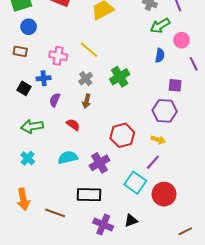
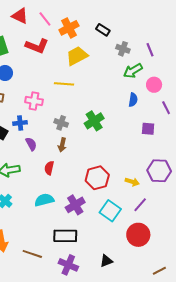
yellow line: (89, 50) -> (64, 84), moved, turned -36
gray cross: (86, 79) -> (61, 123), turned -32
purple semicircle: (55, 100) -> (31, 144), turned 128
purple hexagon: (165, 111) -> (159, 171), moved
red semicircle: (73, 125) -> (49, 168), turned -112
purple line: (153, 162) -> (140, 205), moved
cyan square: (135, 183) -> (110, 211), moved
purple cross: (103, 225) -> (68, 265), moved

